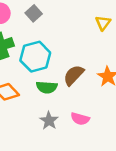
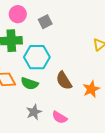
brown semicircle: (74, 75) -> (64, 81), turned -90
green semicircle: (47, 87) -> (30, 84), moved

